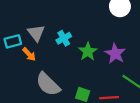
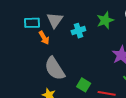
green star: (88, 51) -> (105, 20), moved

